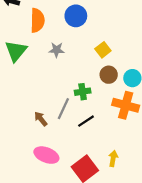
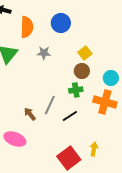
brown circle: (109, 75) -> (82, 71), moved
green cross: (83, 92) -> (76, 90), moved
pink ellipse: (46, 155) -> (15, 139), moved

